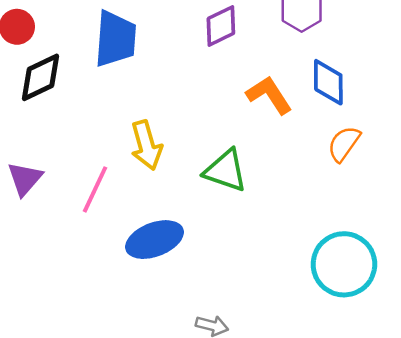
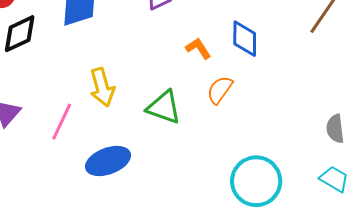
orange L-shape: (269, 95) -> (198, 48), size x0.7
orange semicircle: (344, 144) -> (220, 90), moved

